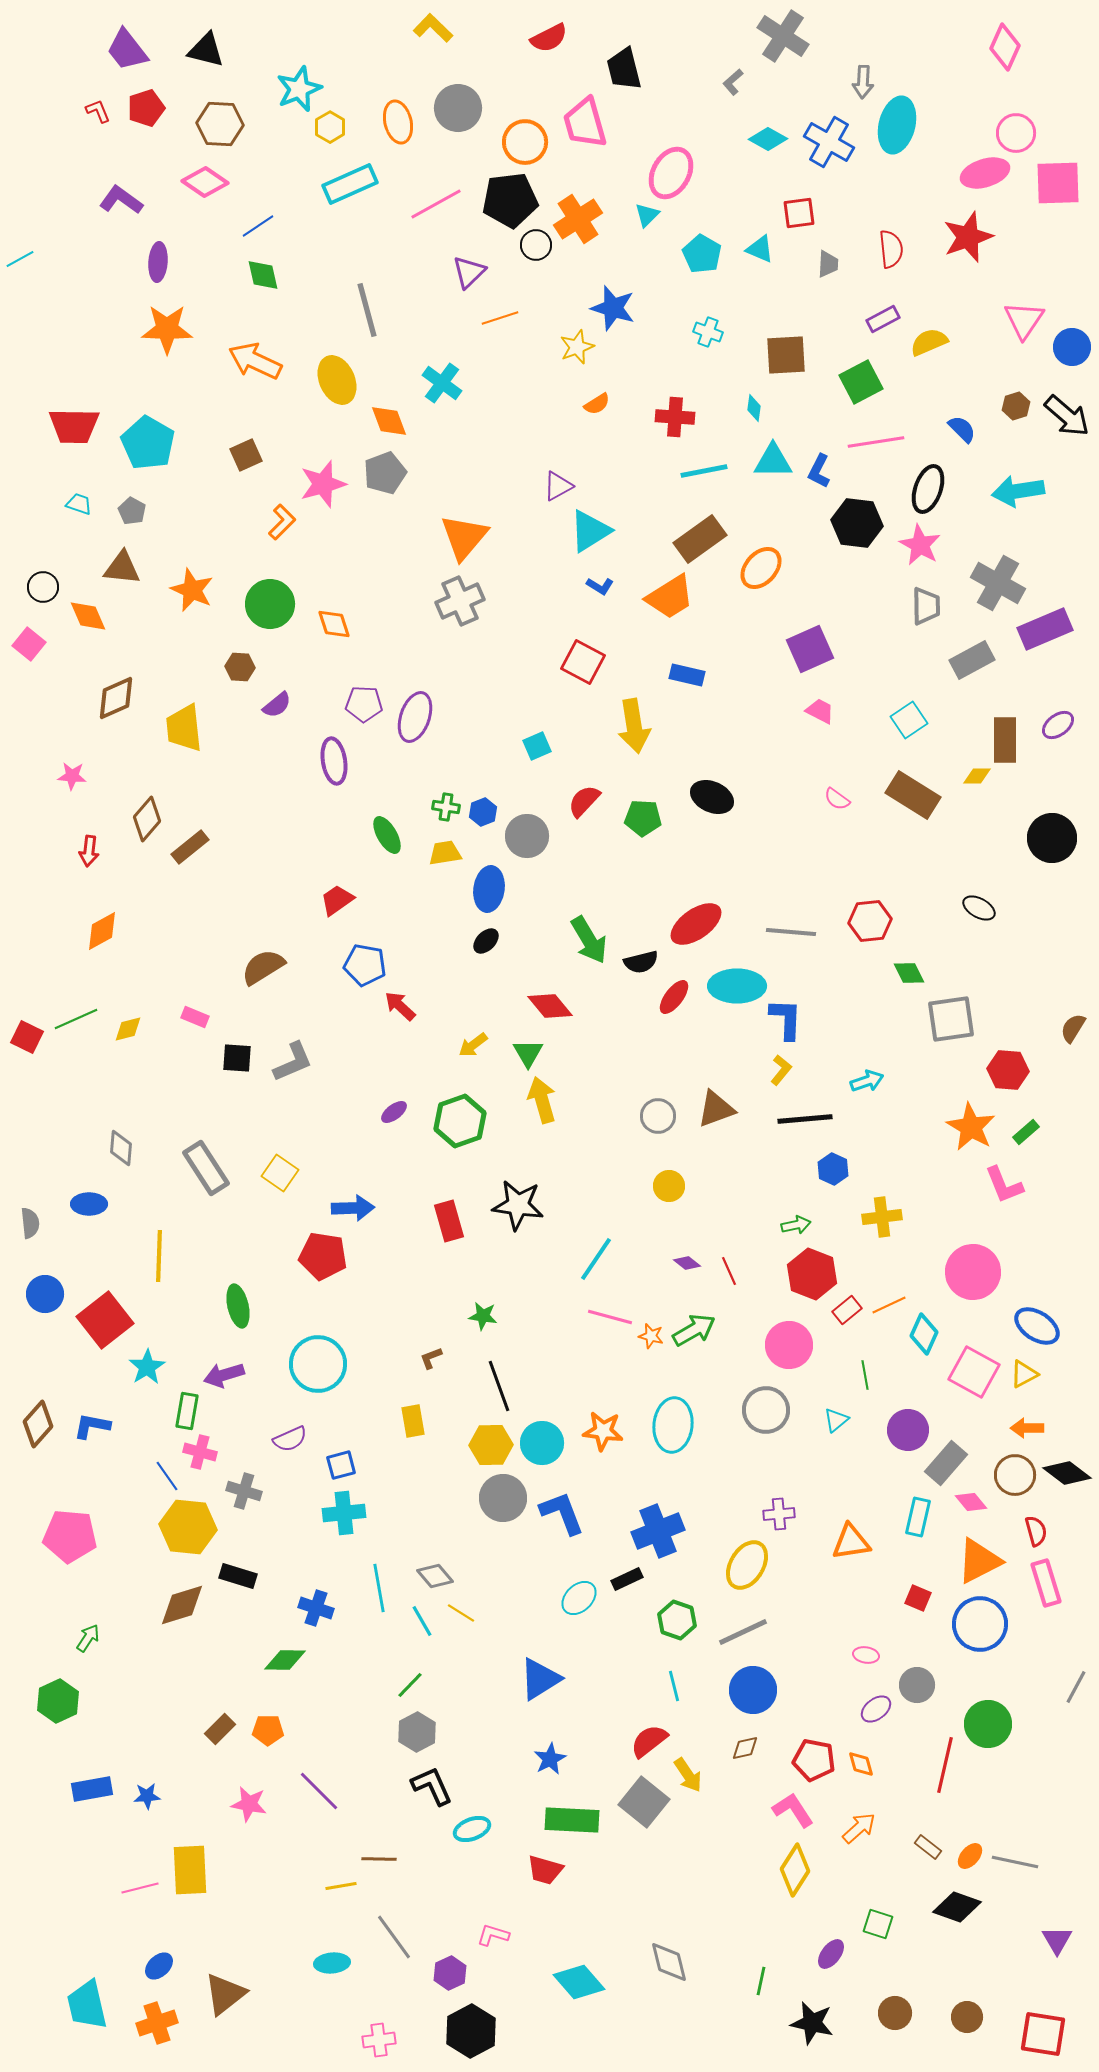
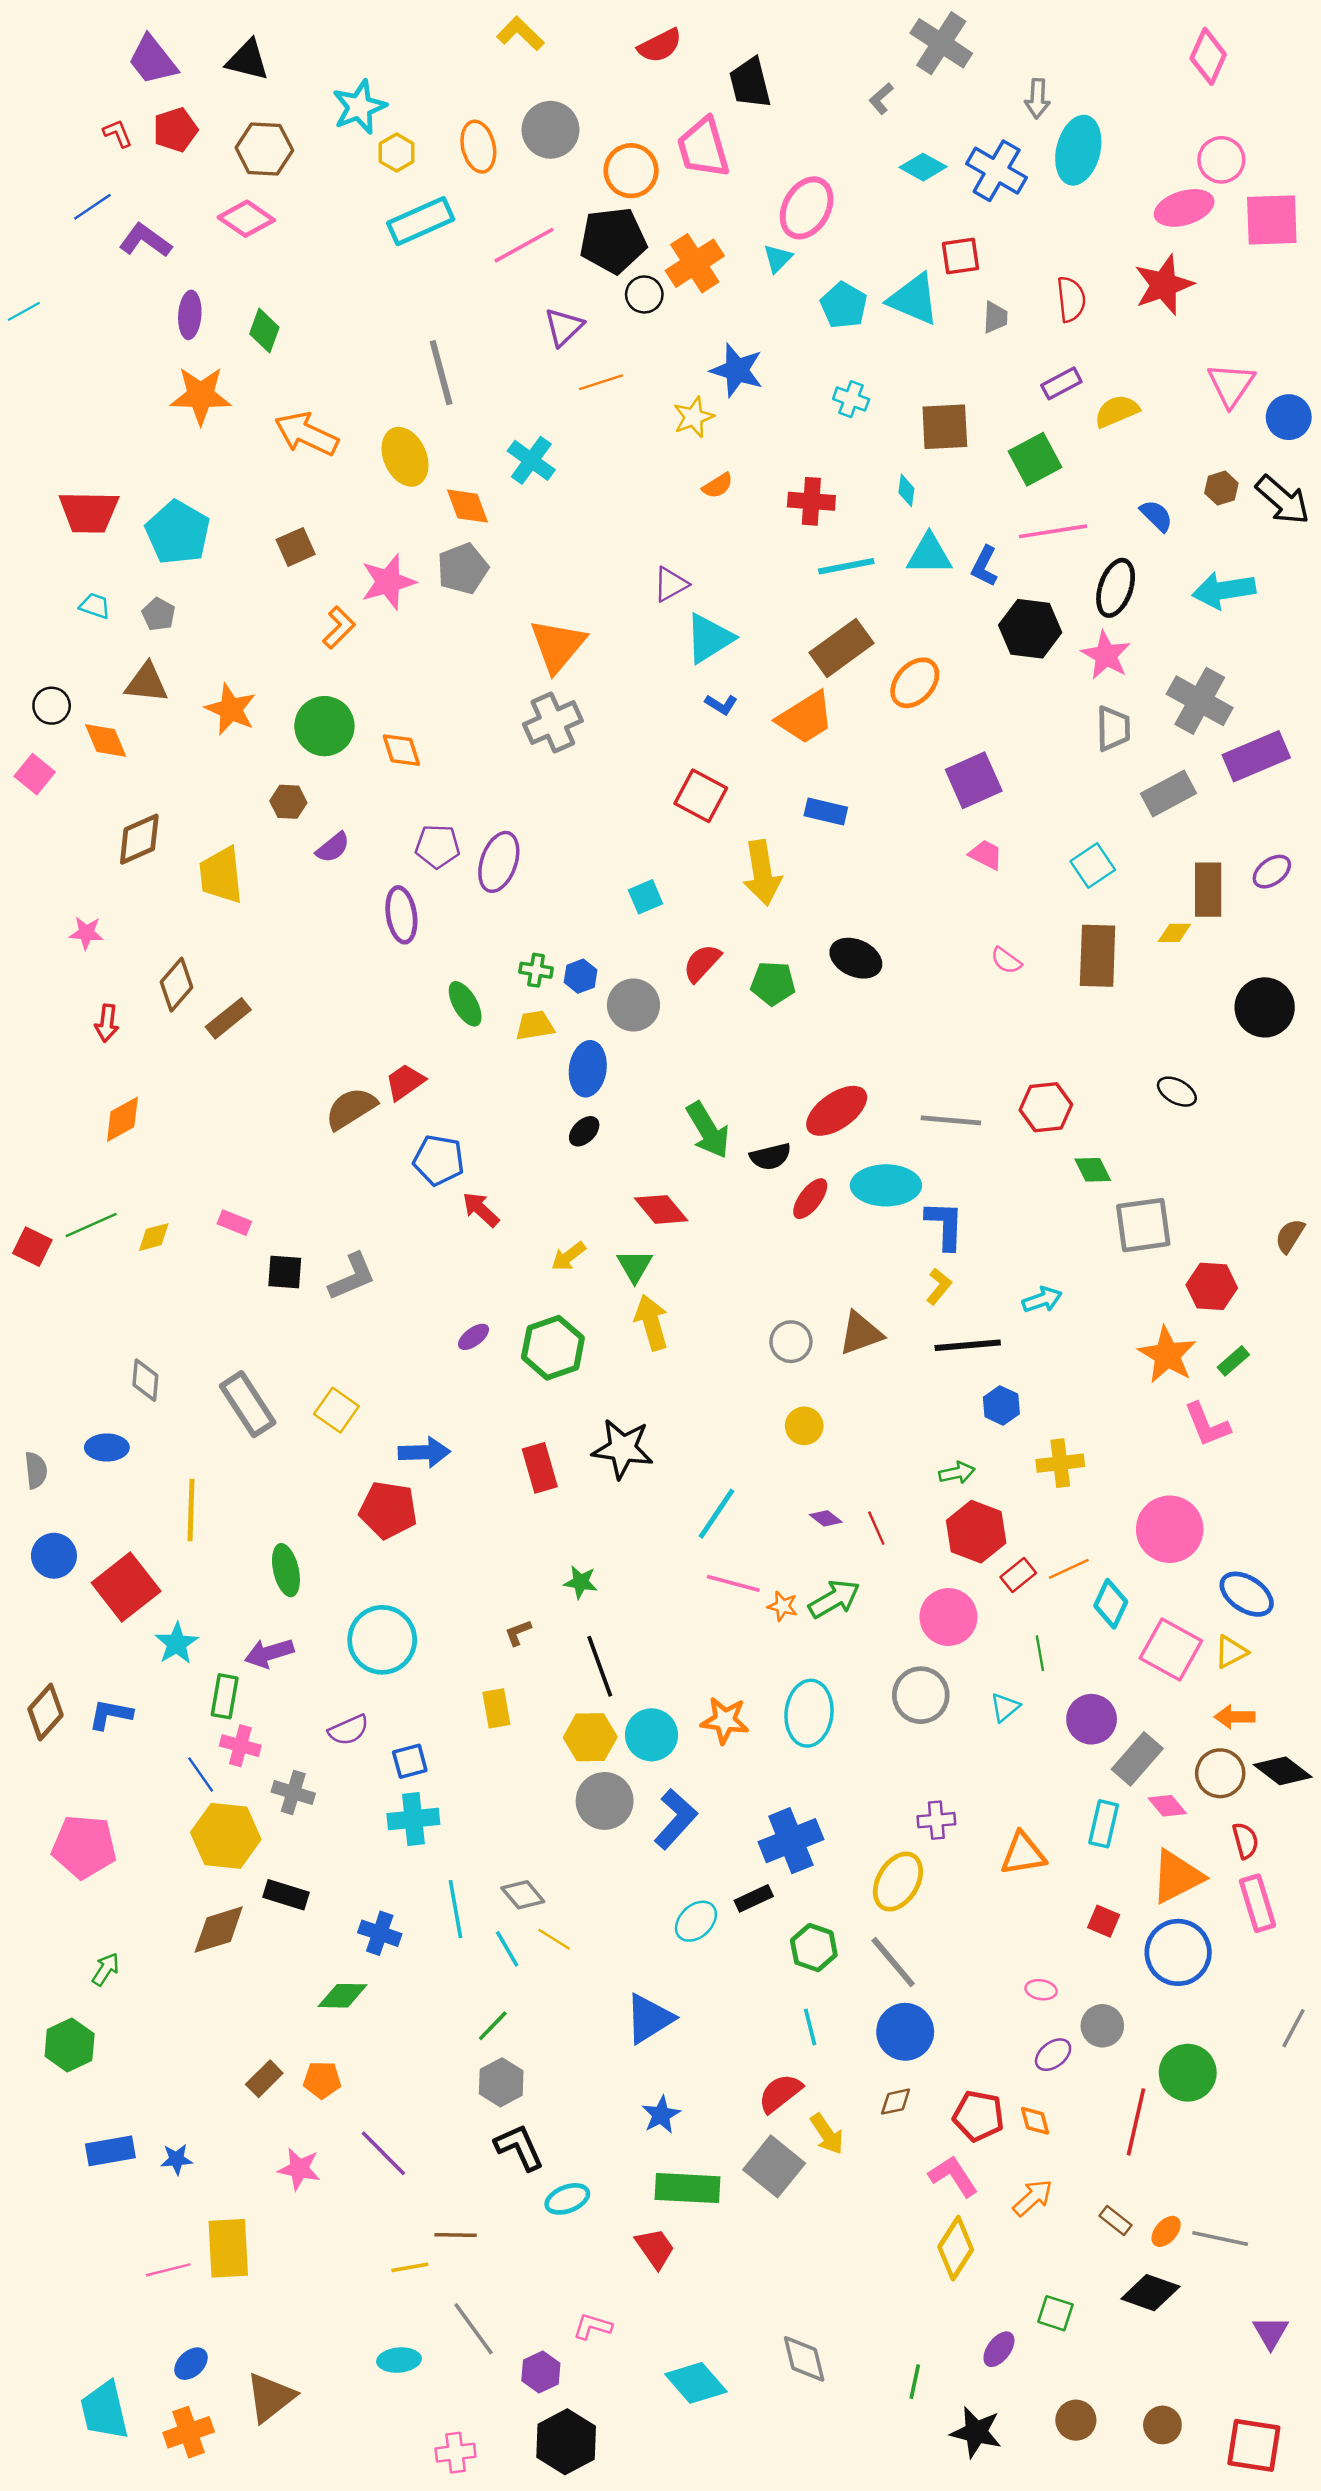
blue line: (258, 226) -> (92, 207), moved
cyan triangle: (760, 249) -> (914, 299), size x1.6
green diamond: (263, 275) -> (264, 331), moved, turned 33
brown rectangle: (913, 795) -> (1098, 956), turned 60
brown semicircle: (263, 967) -> (351, 1108), moved
blue L-shape: (562, 1513) -> (676, 1819), turned 63
gray line: (743, 1632) -> (893, 1962), turned 75
red trapezoid: (545, 1870) -> (655, 2248), turned -141

